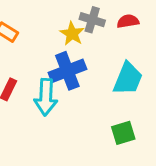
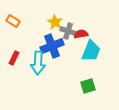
gray cross: (92, 20) -> (68, 31), moved
red semicircle: (128, 21) -> (81, 34), moved

